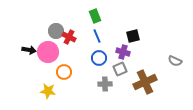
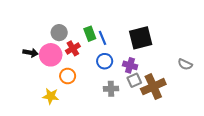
green rectangle: (95, 16) -> (90, 34), moved
black square: (133, 36) -> (141, 38), size x1.6
red cross: (69, 37) -> (73, 48), moved, turned 32
purple cross: (123, 52) -> (130, 65), moved
gray square: (120, 69) -> (134, 80), moved

